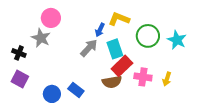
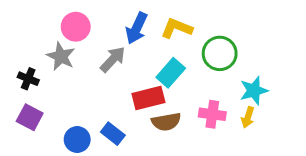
blue arrow: (100, 30) -> (137, 28), moved, size x1.5
cyan star: (177, 40) -> (254, 91), moved, turned 30
gray arrow: (89, 48) -> (113, 59), moved
cyan rectangle: (115, 49) -> (171, 73), turned 60
red rectangle: (122, 66) -> (148, 98), moved, turned 30

